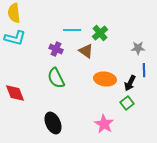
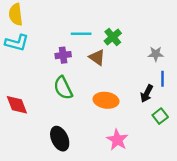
purple cross: (56, 49) -> (63, 55), turned -32
orange ellipse: (105, 79) -> (106, 100), moved
green square: (127, 103) -> (160, 116), moved

